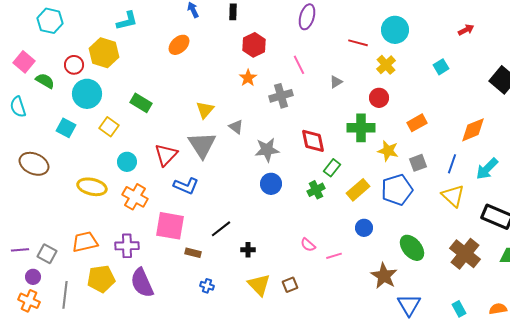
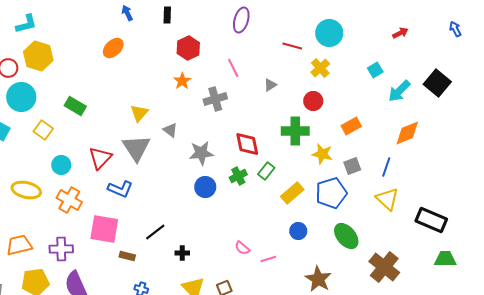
cyan L-shape: (127, 21) -> (26, 24), moved
cyan arrow: (487, 169) -> (399, 91), moved
green cross: (316, 190) -> (238, 176), moved
green ellipse: (412, 248) -> (346, 236), moved
brown cross: (465, 254) -> (384, 267), moved

